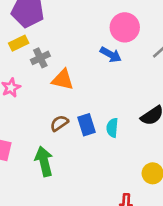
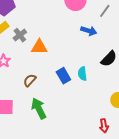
blue arrow: (111, 55) -> (89, 31), moved
brown semicircle: (59, 123) -> (30, 80), moved

